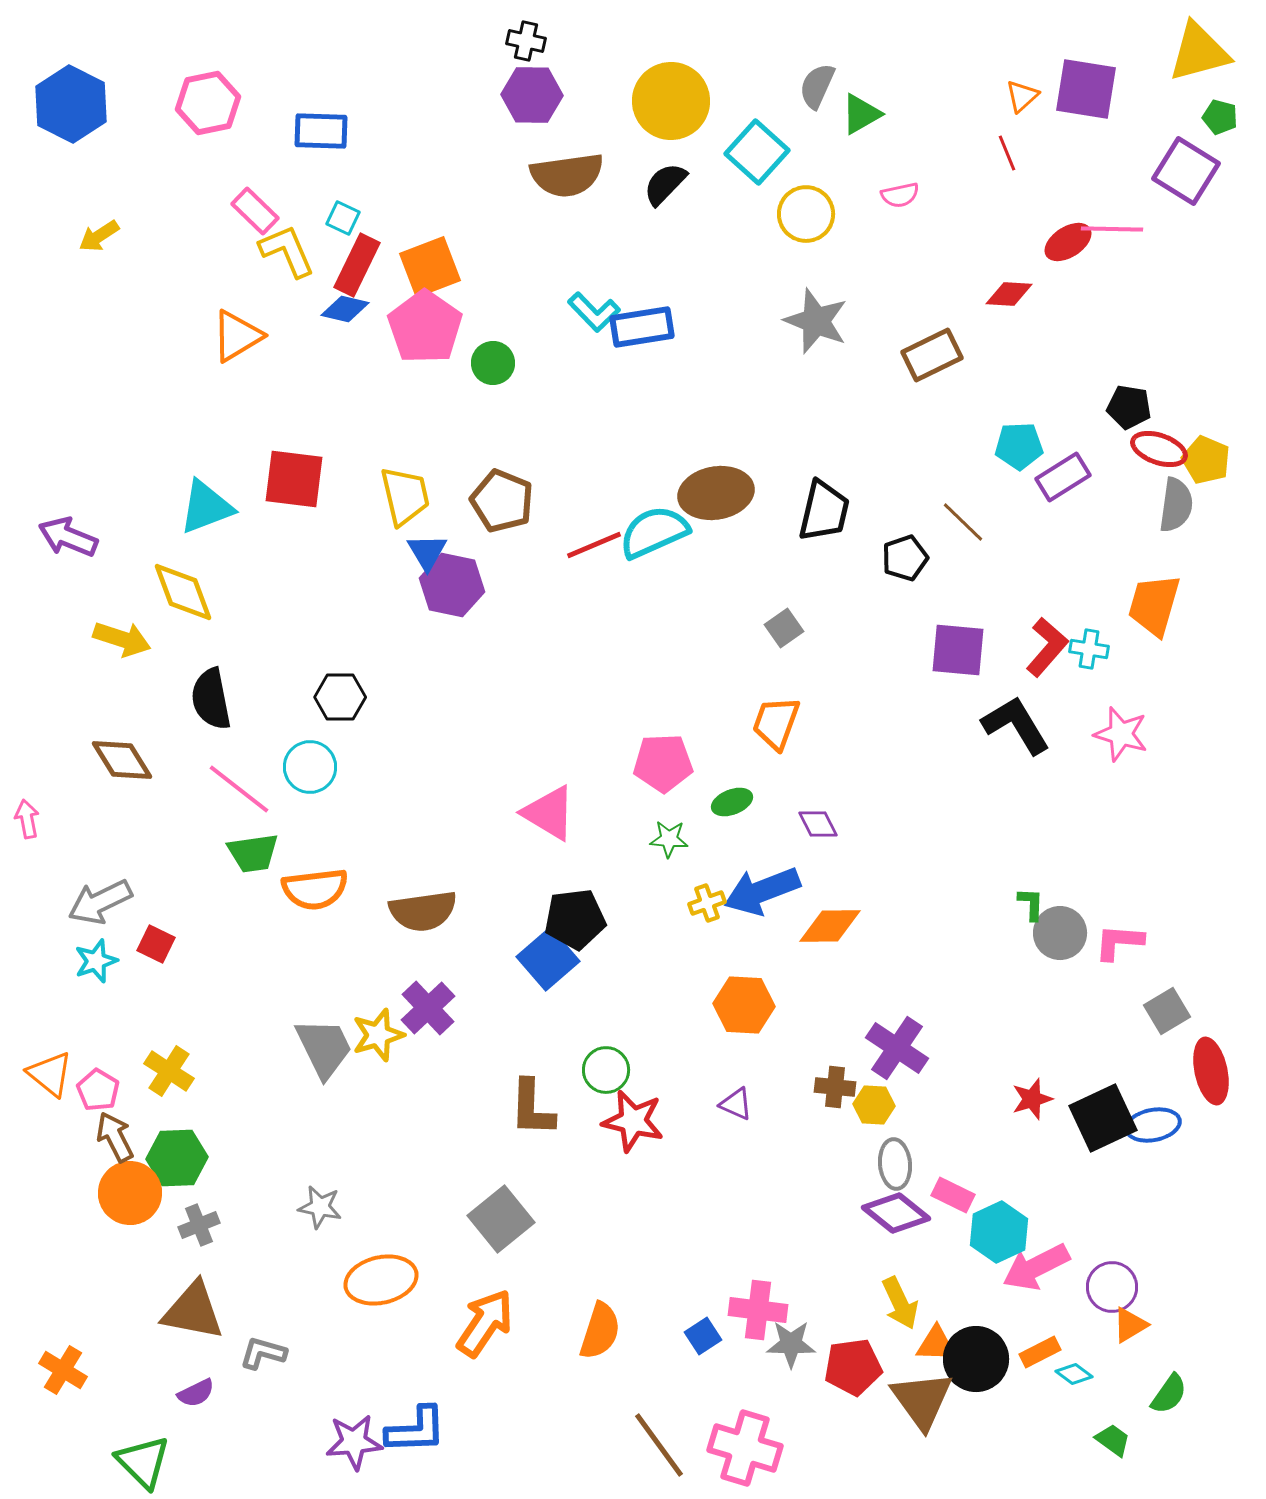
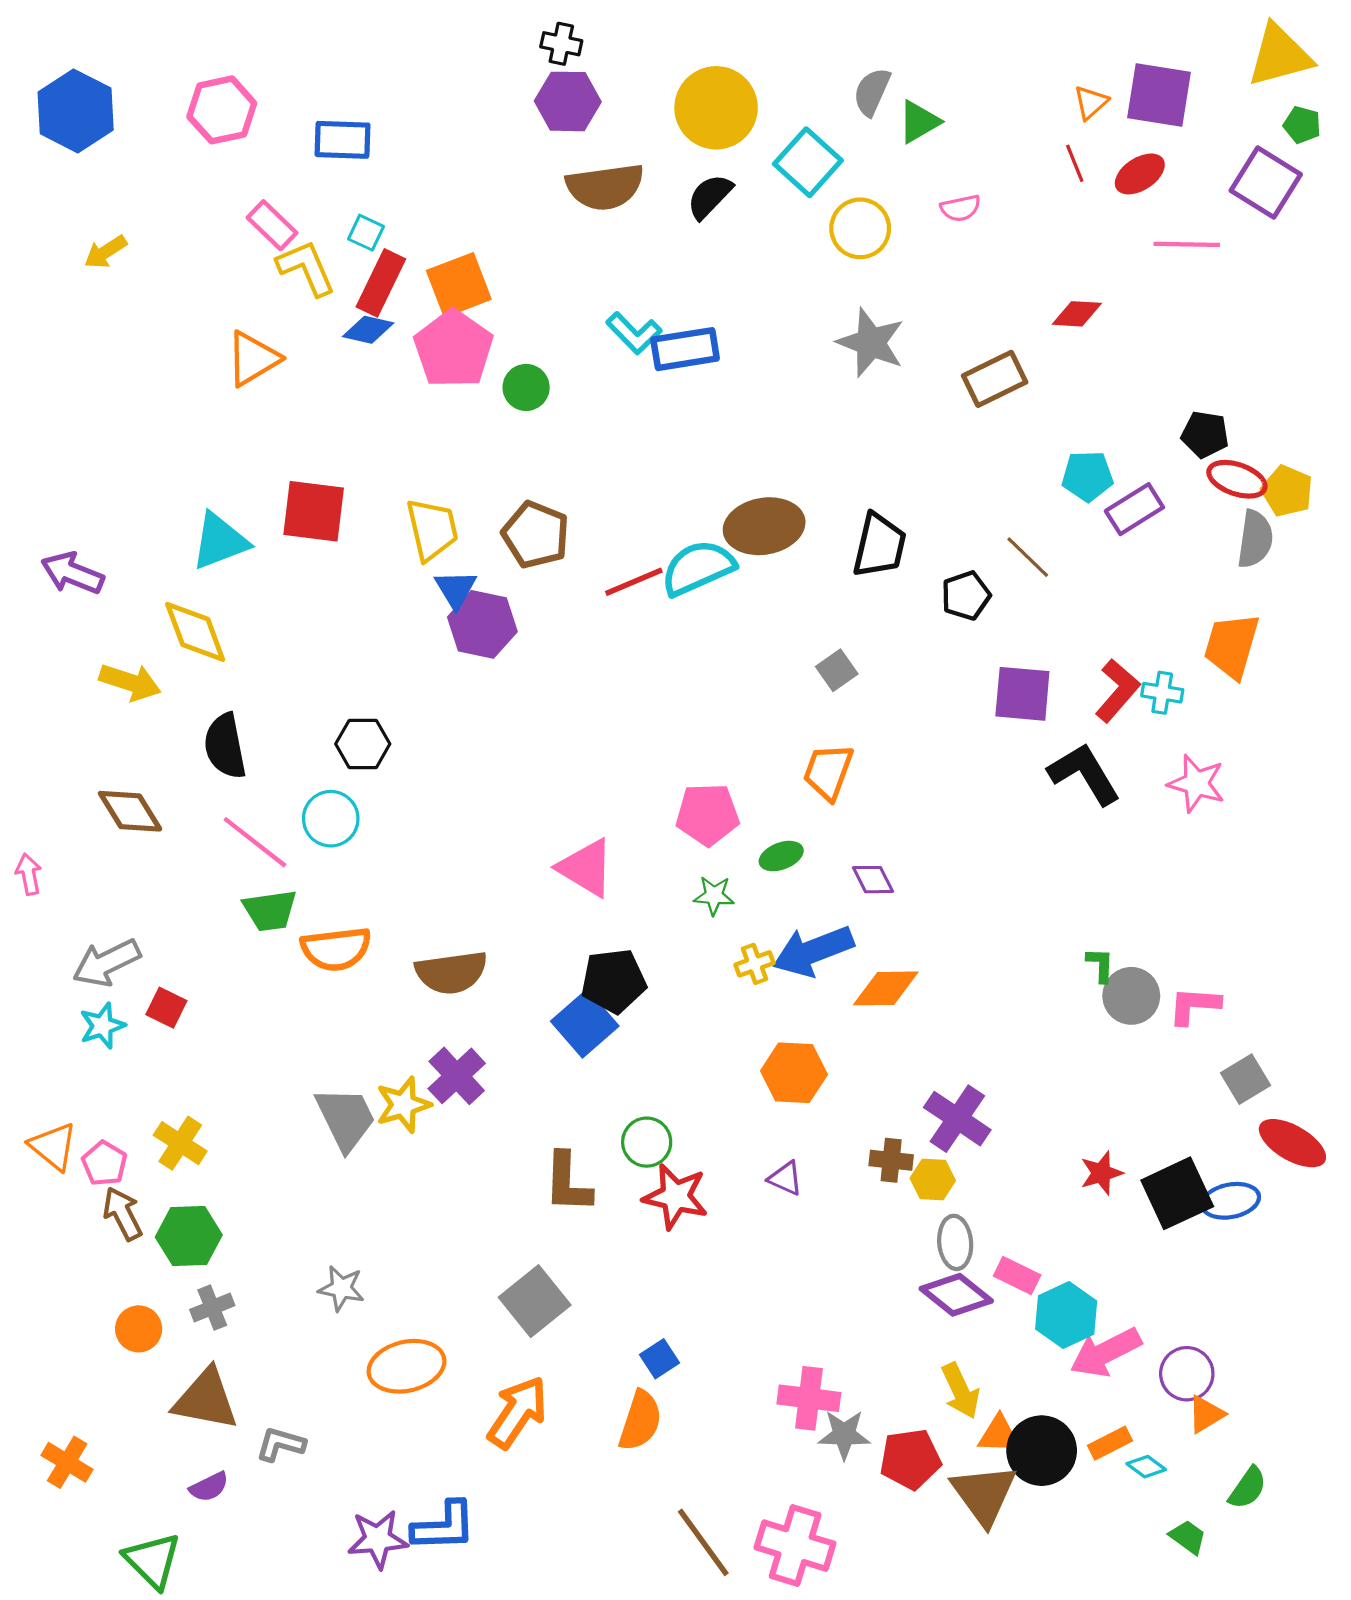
red ellipse: (1068, 242) -> (1140, 174), moved
red ellipse: (1211, 1071) -> (1292, 1143), turned -48
orange circle: (130, 1193) -> (139, 1329), moved, size x0.7
blue square: (703, 1336) -> (659, 1359), moved

